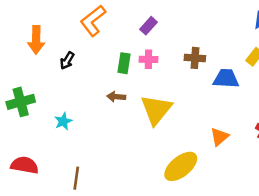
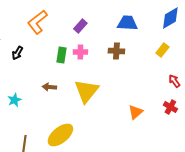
blue trapezoid: (226, 79) -> (127, 23), moved
brown arrow: (116, 97) -> (49, 87), moved
yellow ellipse: (181, 166) -> (60, 135), moved

